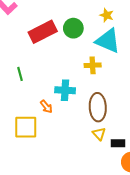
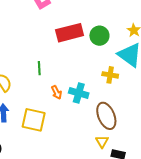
orange arrow: (46, 107) -> (57, 92), moved
brown ellipse: (98, 107) -> (106, 116), turned -32

